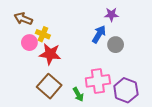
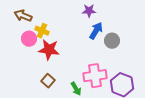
purple star: (111, 15) -> (89, 11), moved
brown square: (49, 86) -> (48, 81), size x0.6

